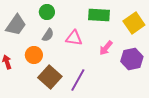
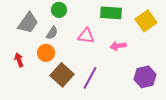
gray semicircle: (48, 35) -> (52, 33), moved
pink arrow: (106, 48) -> (118, 46), turned 42
purple hexagon: (132, 59) -> (145, 77), moved

